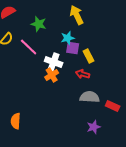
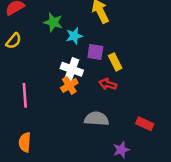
cyan star: (68, 38) -> (74, 36), moved
pink line: (29, 47) -> (25, 95), moved, turned 42
gray semicircle: (90, 97) -> (97, 119), moved

